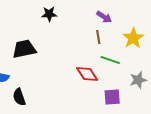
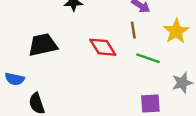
red diamond: (87, 74) -> (103, 47), moved

